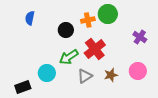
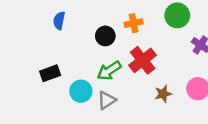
green circle: (108, 14) -> (177, 15), moved
gray triangle: (85, 76) -> (107, 100), moved
black rectangle: (23, 87) -> (50, 73), moved

